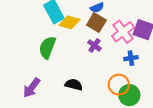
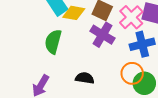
purple cross: (94, 45) -> (103, 35), size x1.6
blue cross: (131, 58) -> (142, 44), size x1.6

